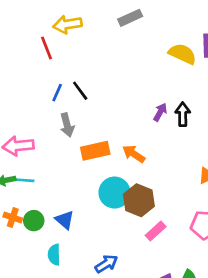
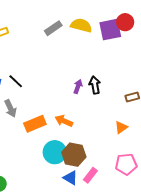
gray rectangle: (130, 18) -> (53, 28), moved
yellow semicircle: (182, 54) -> (81, 25), moved
blue triangle: (65, 220) -> (70, 178), moved

